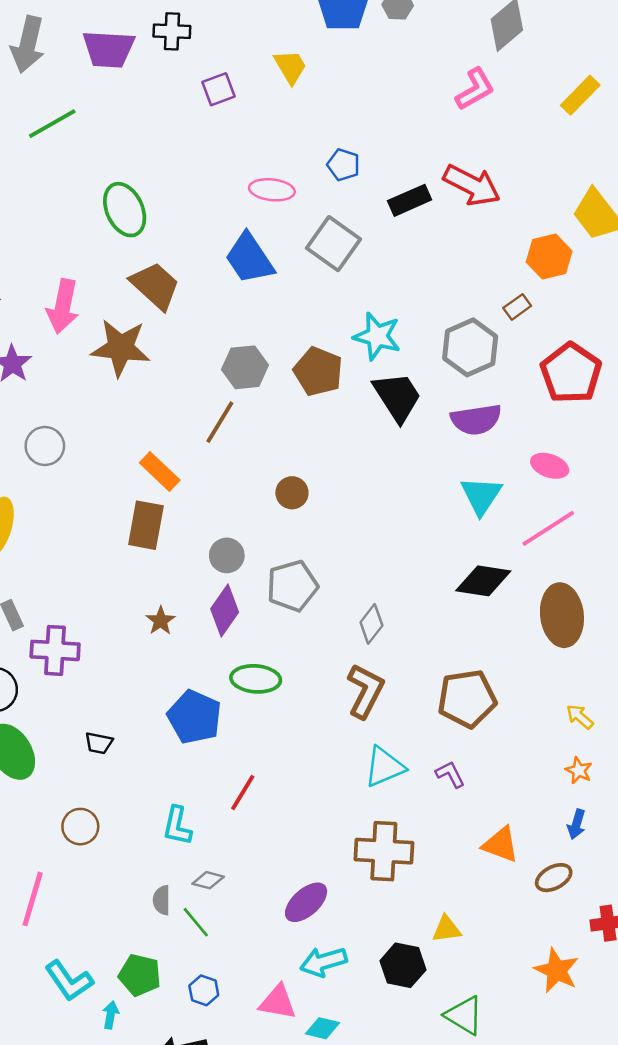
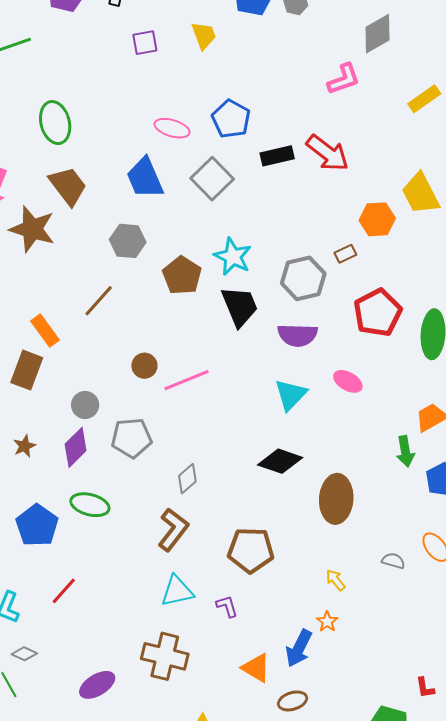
blue pentagon: (343, 165) -> (231, 119), size x1.5
gray hexagon: (245, 367) -> (128, 241), moved
pink line: (548, 528) -> (186, 380), moved
blue arrow: (576, 824) -> (299, 648), moved, size x1.6

